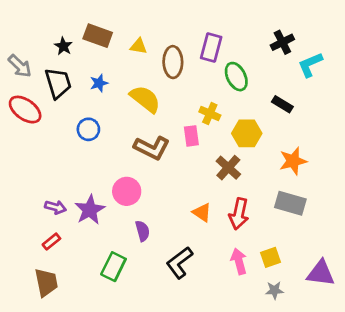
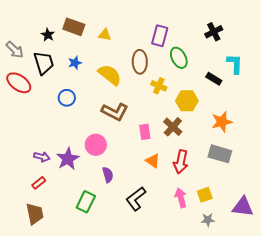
brown ellipse: (173, 62) -> (140, 62), moved
cyan L-shape: (310, 65) -> (235, 64), moved, turned 115
pink rectangle: (191, 136) -> (145, 132), moved

